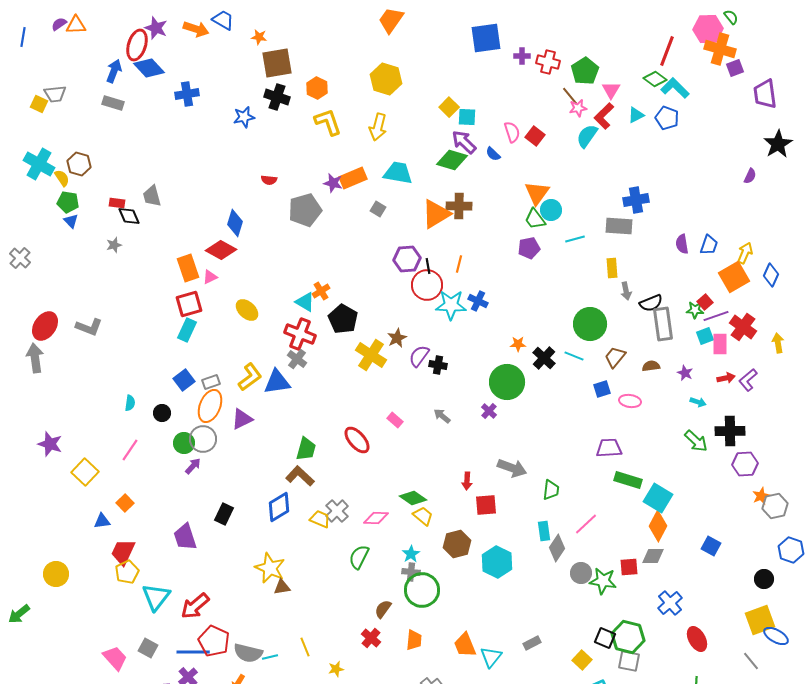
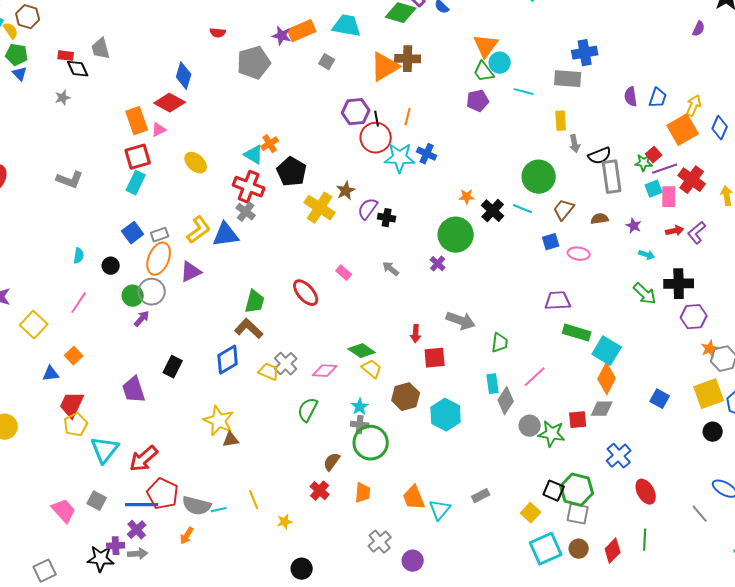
cyan line: (575, 239) -> (524, 92), turned 30
gray L-shape: (89, 327) -> (70, 180), moved
yellow square: (760, 620) -> (709, 394), moved

